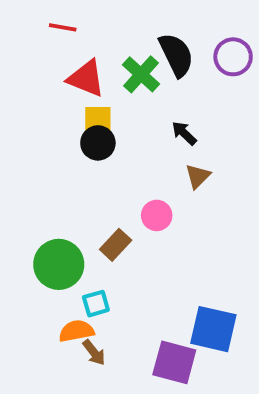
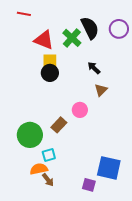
red line: (63, 27) -> (24, 14), moved
purple square: (174, 362) -> (89, 185), size x0.6

